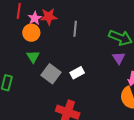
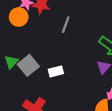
green triangle: (33, 57) -> (11, 62), moved

